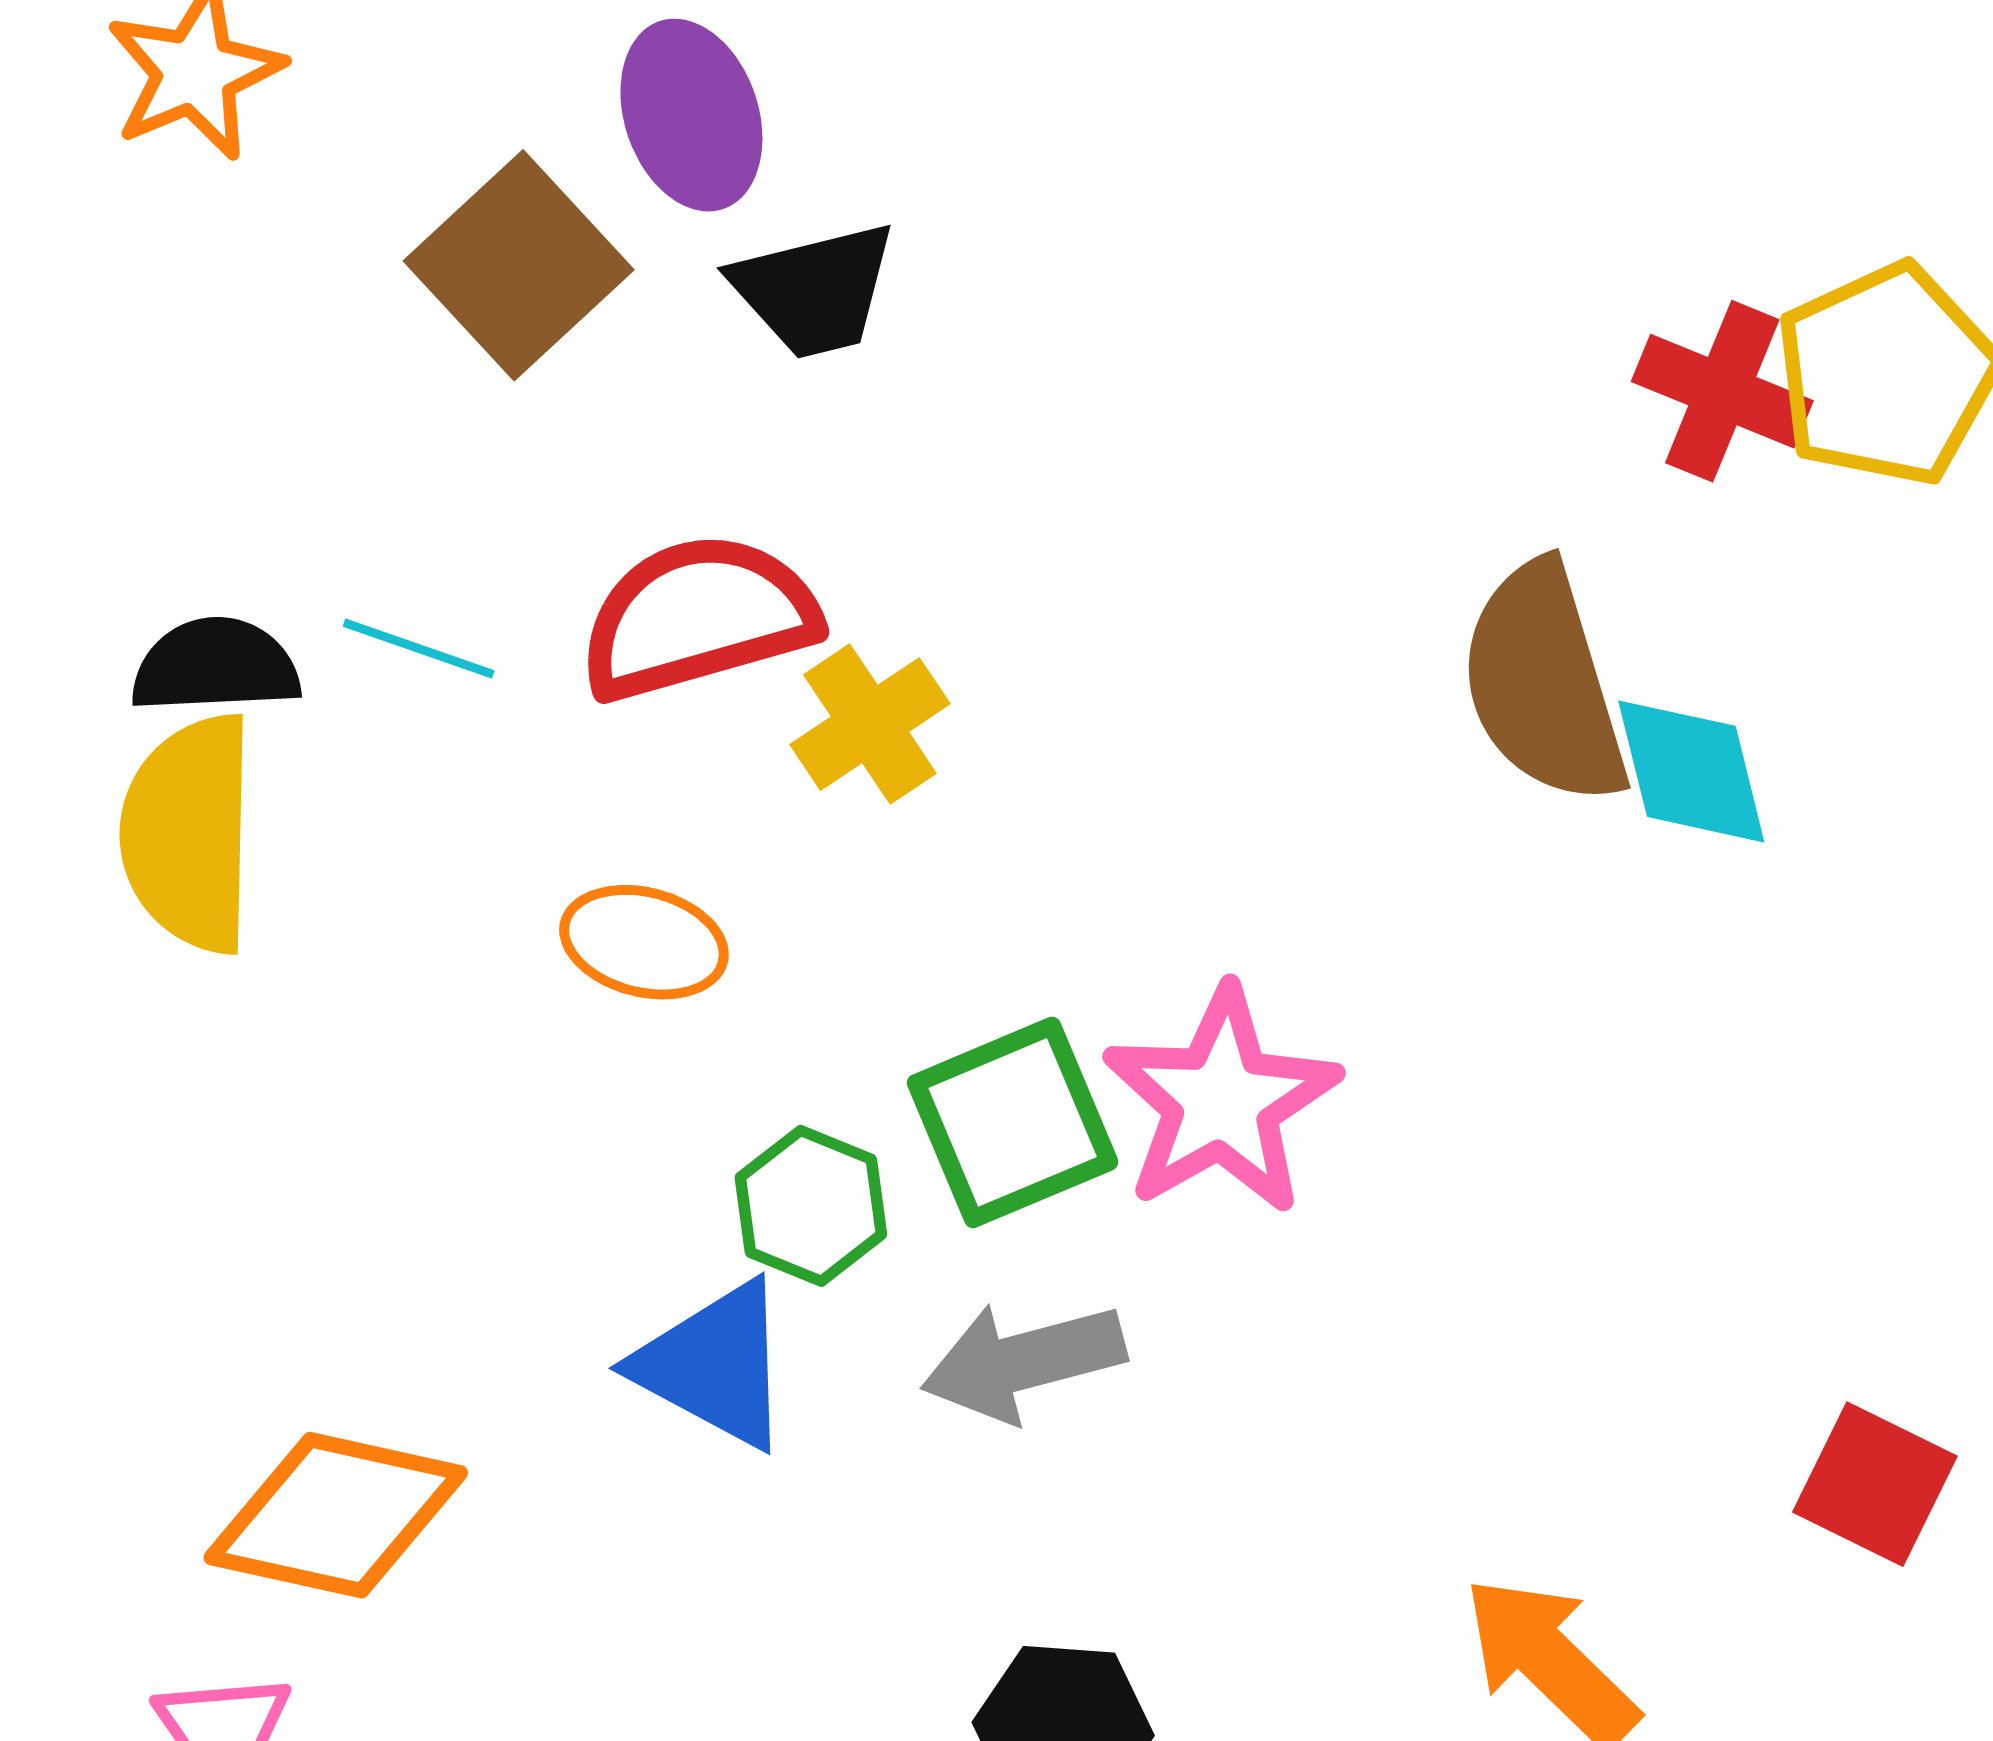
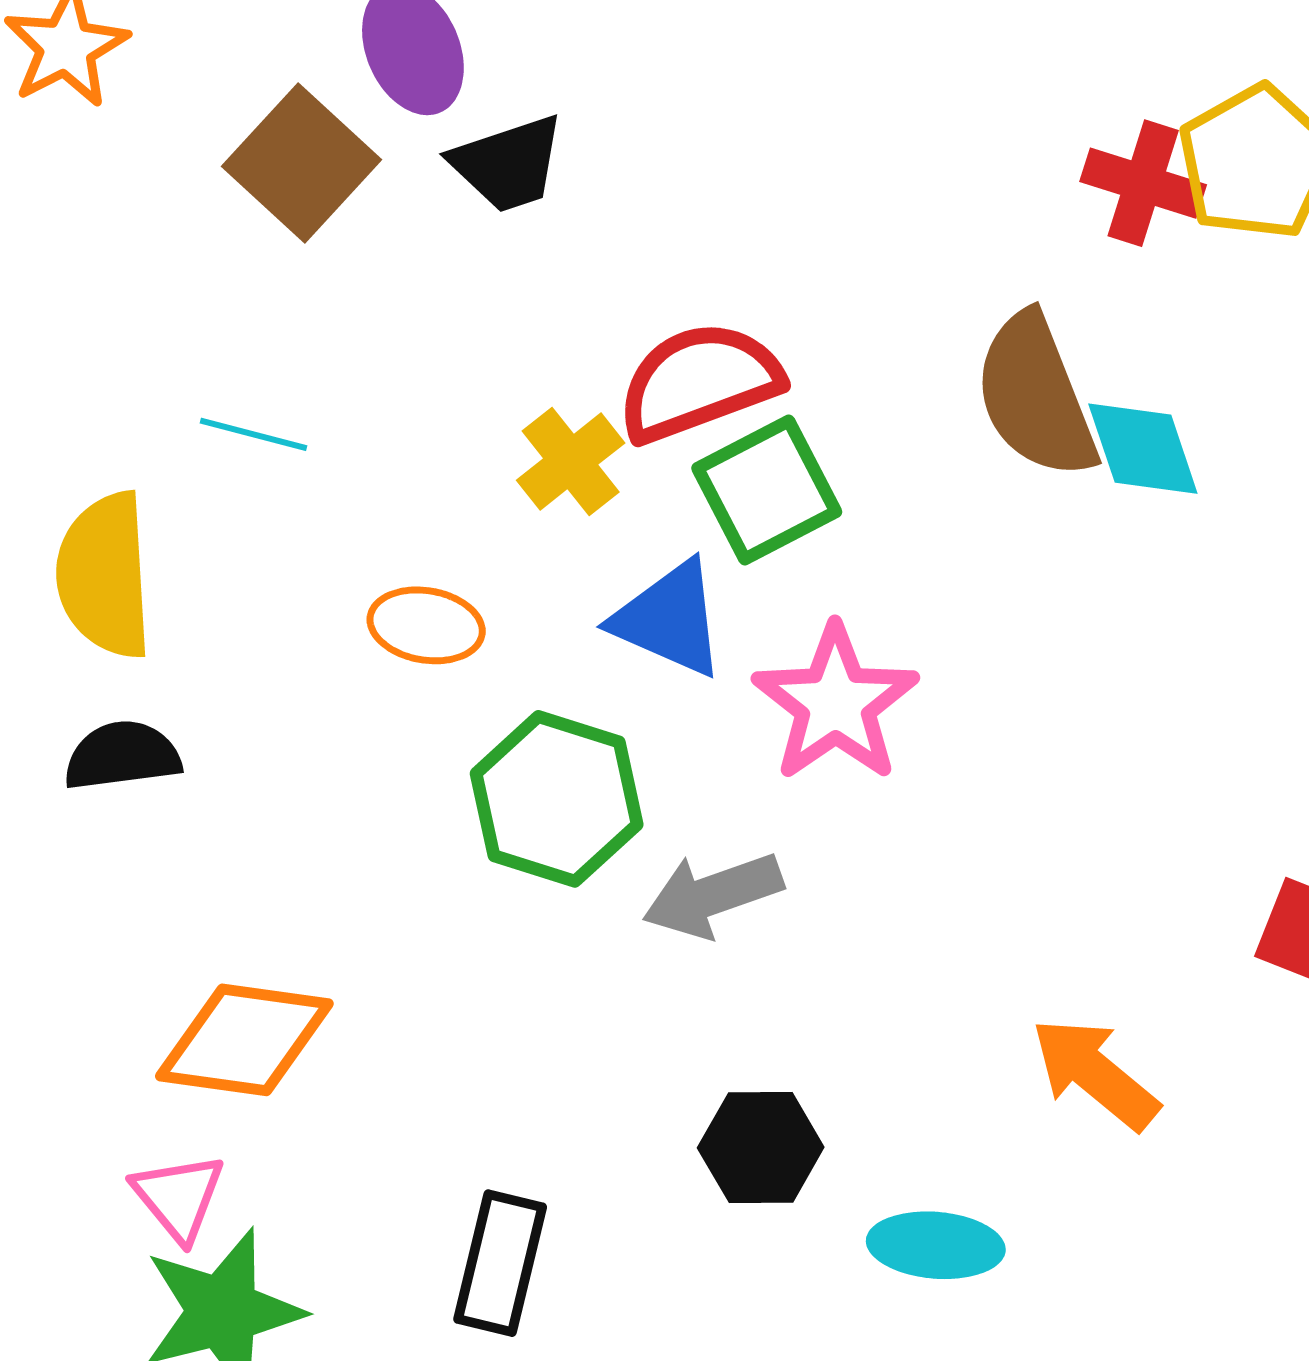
red semicircle: (698, 617) -> (699, 382), moved
black semicircle: (216, 666) -> (122, 756), moved
green square: (1013, 1122) -> (767, 490), moved
green hexagon: (811, 1206) -> (557, 799), size x1.6
blue triangle: (714, 1365) -> (669, 619), moved

